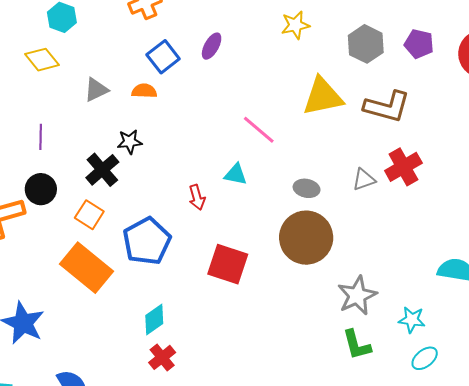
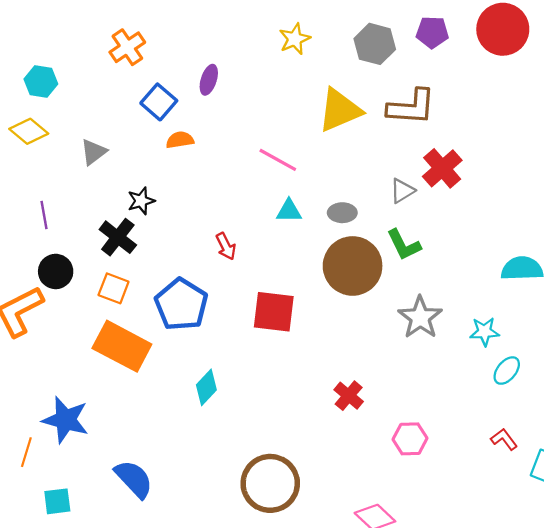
orange semicircle: (144, 91) -> (180, 140), moved
cyan triangle: (236, 174) -> (289, 211), moved
green L-shape: (357, 345) -> (404, 245), moved
red cross: (162, 357) -> (349, 396), moved

